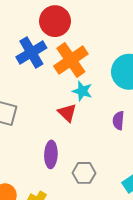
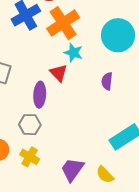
purple ellipse: (51, 154) -> (40, 95), moved
gray hexagon: (84, 173) -> (30, 125), moved

